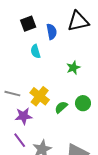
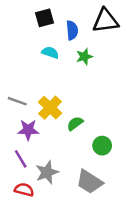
cyan semicircle: (36, 51) -> (50, 53), turned 120
green star: (73, 68) -> (84, 57), moved
green circle: (83, 103) -> (102, 146), moved

